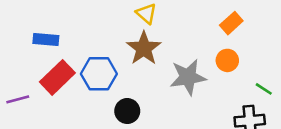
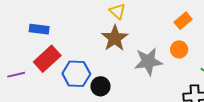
blue hexagon: (99, 74) -> (76, 74), moved

